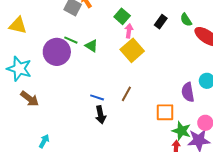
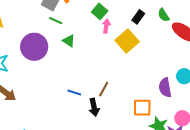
green line: (71, 40) -> (56, 21), moved
yellow square: (132, 50) -> (127, 41), moved
black arrow: (101, 115) -> (94, 107), moved

